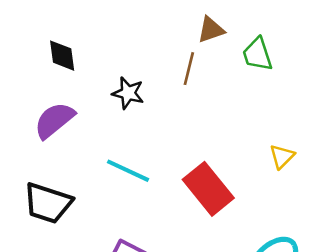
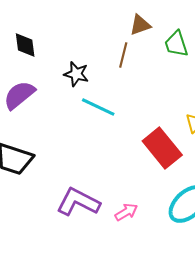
cyan line: (128, 171) -> (98, 107), moved
red rectangle: (208, 189) -> (162, 148), moved

